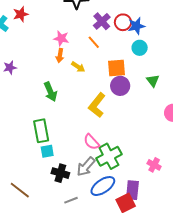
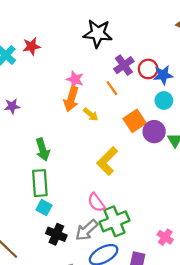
orange arrow: (60, 56) -> (71, 99), size x1.5
orange square: (116, 68) -> (135, 121), turned -36
purple circle: (120, 86) -> (154, 132), moved
green arrow: (50, 92) -> (43, 150), moved
cyan square: (47, 151) -> (44, 207), turned 32

